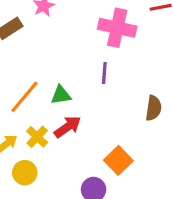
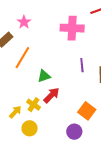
purple line: (104, 73) -> (82, 65), moved
orange line: (24, 97) -> (22, 58), moved

